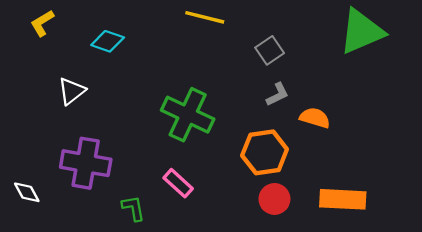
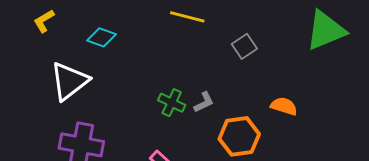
white triangle: (72, 91) -> (69, 81), size x1.6
gray L-shape: (277, 94) -> (204, 102), moved
green cross: (188, 115) -> (172, 103), size x0.6

